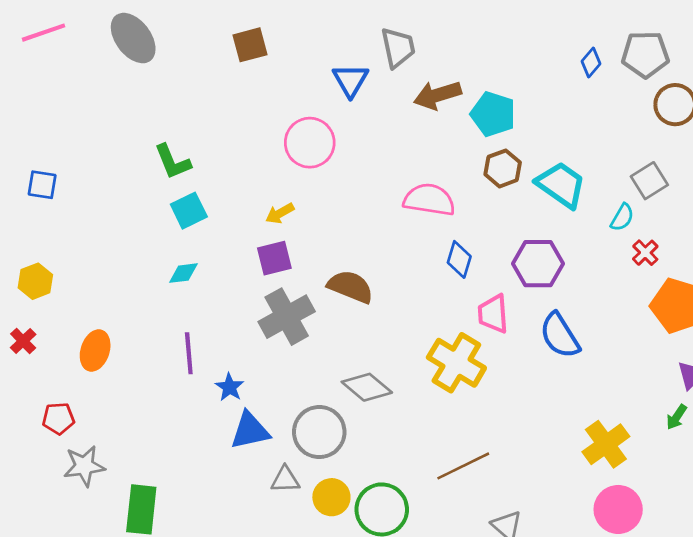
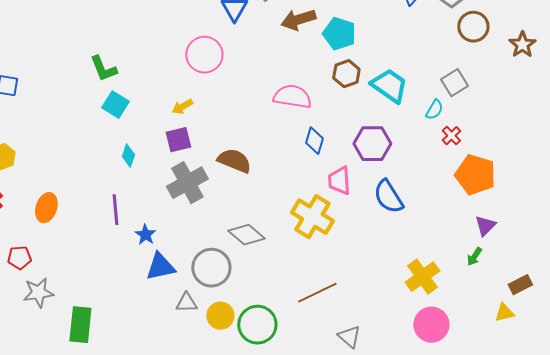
cyan square: (189, 211) -> (115, 105), turned -32
cyan diamond: (183, 273) -> (128, 156), moved, turned -65

